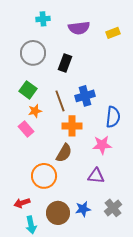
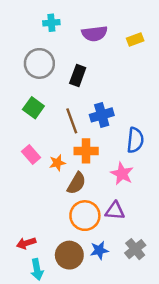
orange star: (35, 111) -> (57, 163), moved
pink star: (102, 145) -> (122, 174), turned 30
orange circle: (44, 176) -> (85, 216), moved

